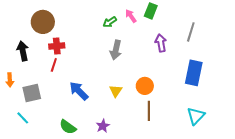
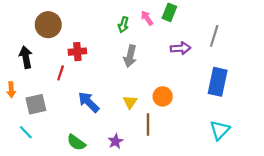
green arrow: (110, 22) -> (123, 25), turned -40
purple arrow: (161, 43) -> (181, 48), turned 96
red cross: (57, 46) -> (77, 52), moved
brown line: (149, 111) -> (148, 124), moved

